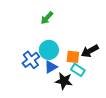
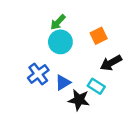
cyan circle: (49, 50) -> (60, 42), moved
orange square: (73, 57) -> (99, 36), moved, turned -32

